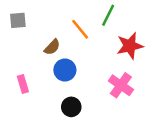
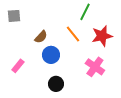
orange line: (80, 29) -> (73, 34), moved
pink rectangle: (23, 84) -> (18, 66), turned 56

